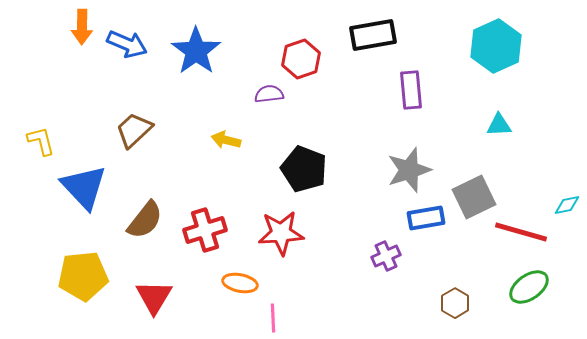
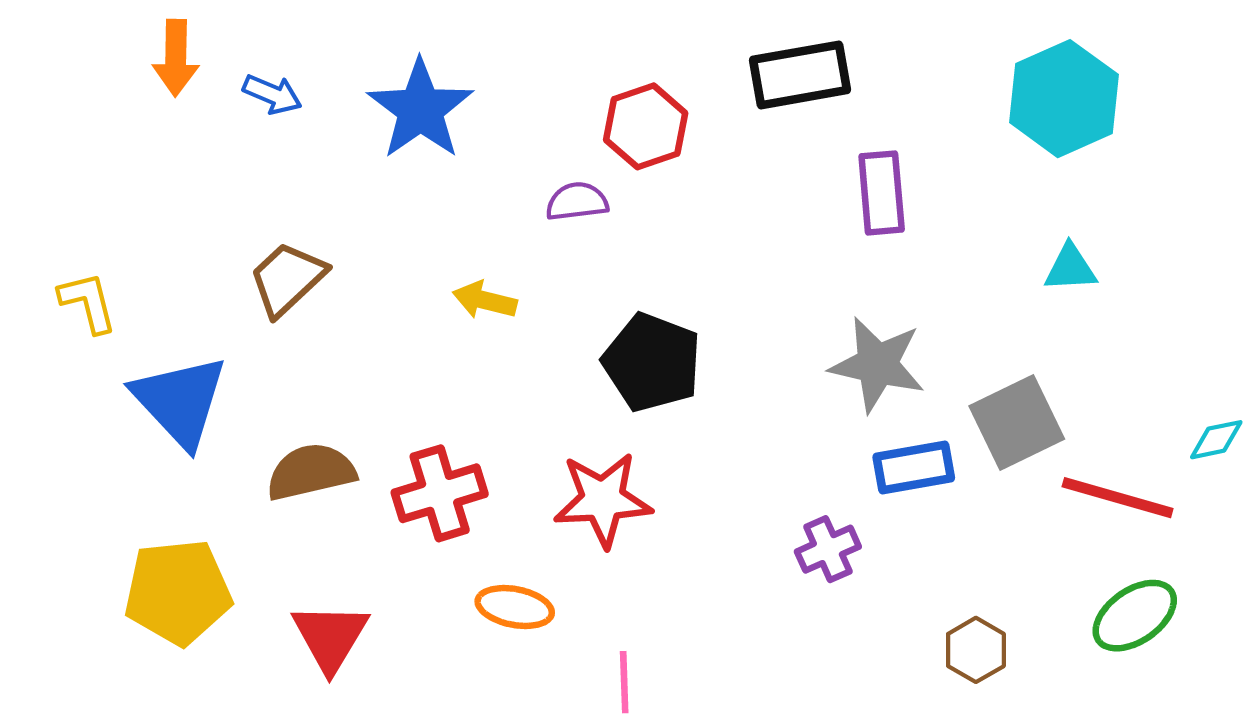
blue arrow: (127, 44) -> (272, 94), size x0.7
gray star: (409, 170) -> (877, 365), turned 30
brown semicircle: (145, 220) -> (311, 472), turned -141
pink line: (273, 318) -> (624, 682), moved

